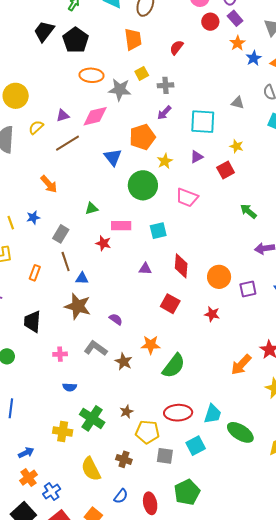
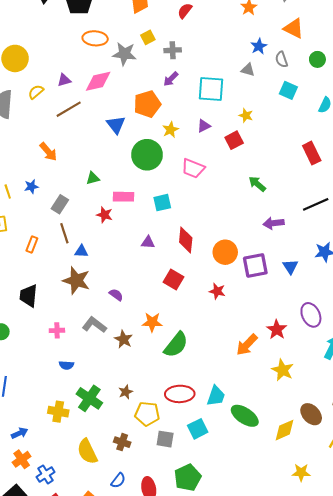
blue star: (254, 58) -> (259, 46), moved
purple square: (248, 289) -> (255, 266), size x1.4

